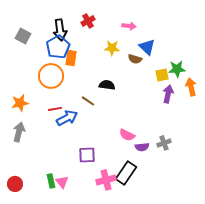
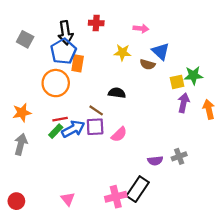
red cross: (88, 21) -> (96, 23), turned 32
orange arrow: (191, 87) -> (209, 109), moved
pink semicircle: (127, 135) -> (119, 134), moved, turned -70
purple square: (87, 155) -> (95, 127), moved
green rectangle: (51, 181) -> (56, 131), moved, turned 56

